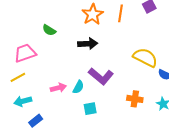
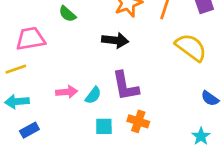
yellow semicircle: (145, 57) -> (191, 47), moved
purple L-shape: (101, 76) -> (125, 86), turned 30
orange cross: (135, 99) -> (138, 121), moved

